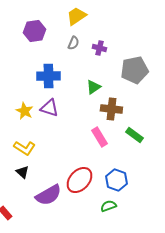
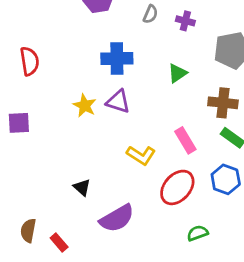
brown cross: (111, 109) -> (223, 103), moved
yellow L-shape: (24, 148) -> (141, 155), moved
red ellipse: (79, 180) -> (177, 187), moved
blue hexagon: (116, 180) -> (226, 179), moved

